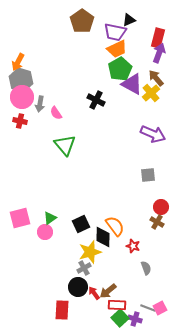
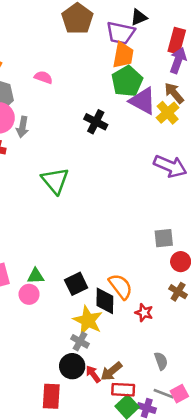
orange trapezoid: (117, 49) -> (123, 55), turned -55
pink semicircle: (56, 113) -> (43, 77), moved, turned 144
gray square: (148, 175) -> (164, 238), moved
green triangle: (50, 218) -> (36, 276), turned 32
brown cross: (157, 222) -> (178, 292), moved
yellow star: (90, 252) -> (88, 320), turned -30
gray cross: (84, 268) -> (80, 341), turned -32
gray semicircle: (146, 268) -> (161, 361), moved

